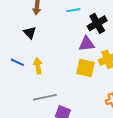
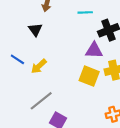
yellow arrow: (38, 66) -> (39, 66), turned -133
gray line: (45, 97) -> (41, 101), turned -35

